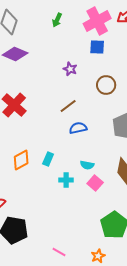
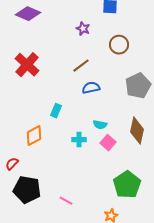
cyan rectangle: (48, 159) -> (56, 111), moved
orange diamond: (21, 160) -> (34, 136), moved
pink line: (59, 252) -> (66, 201), moved

